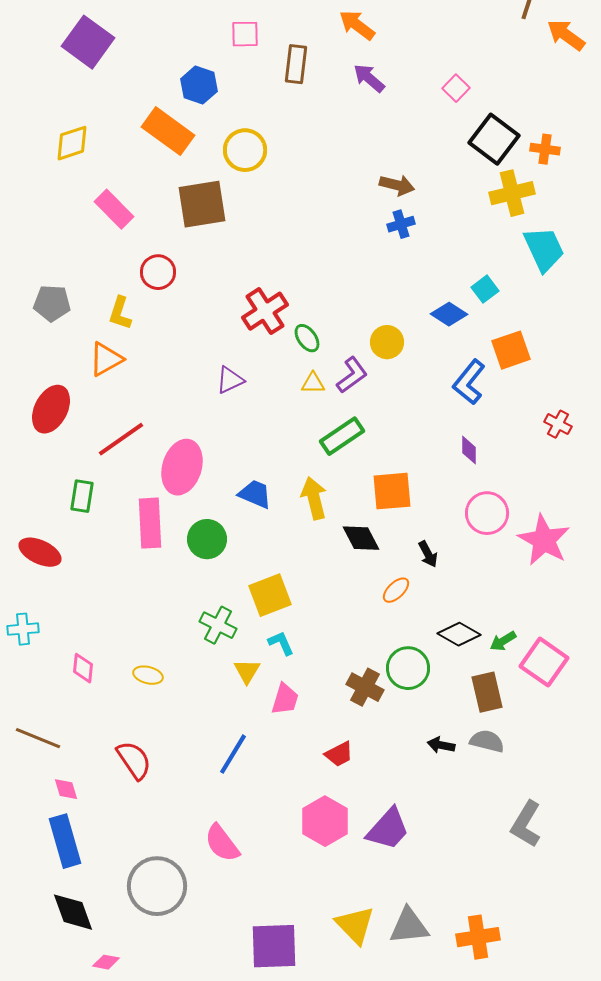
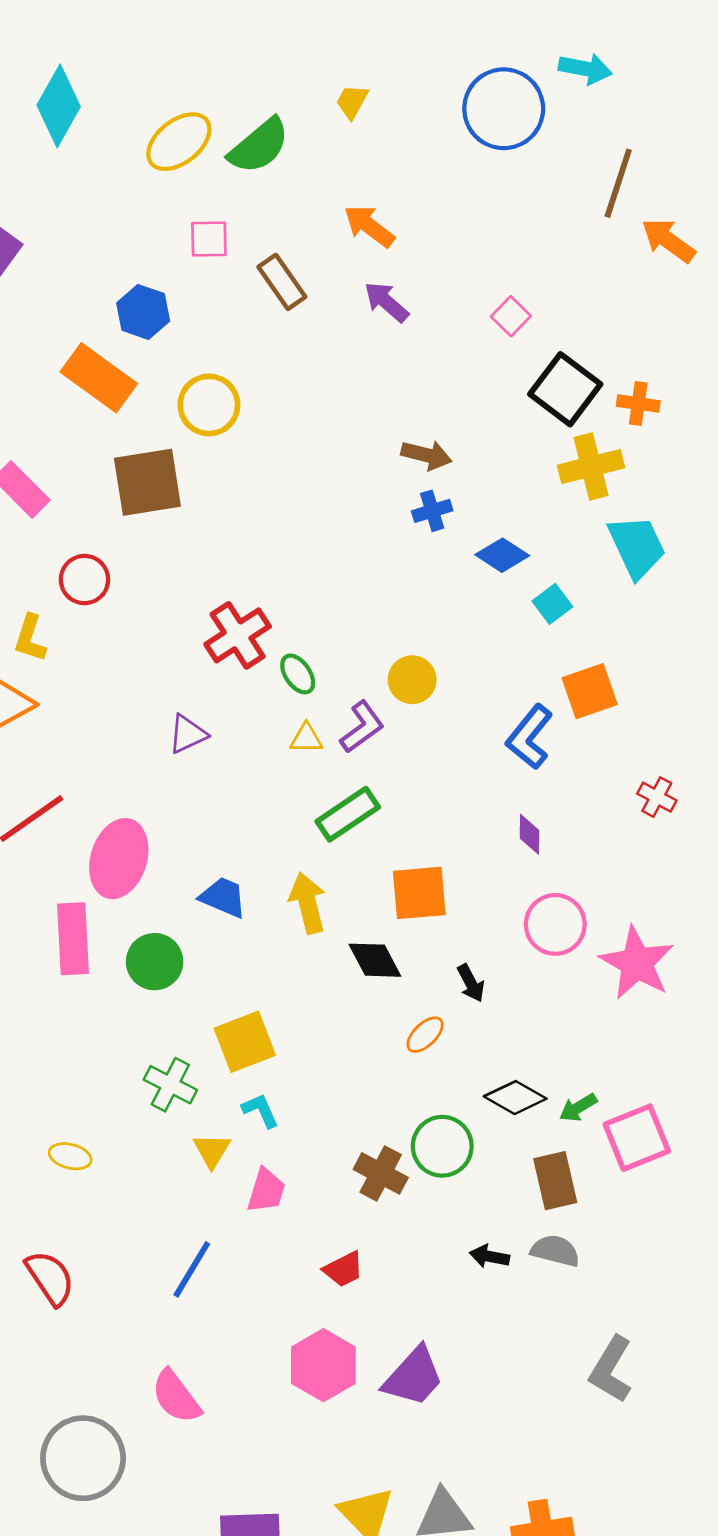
brown rectangle: (296, 64) -> (282, 282), turned -42
blue diamond: (449, 314) -> (502, 555), moved
pink square: (544, 662) -> (637, 1138), turned 33

